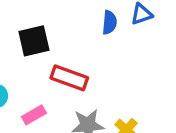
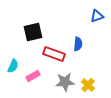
blue semicircle: (110, 22) -> (78, 44), moved

